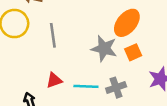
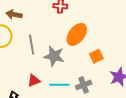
orange ellipse: (127, 23) -> (77, 34), moved
gray star: (104, 49) -> (54, 56), moved

